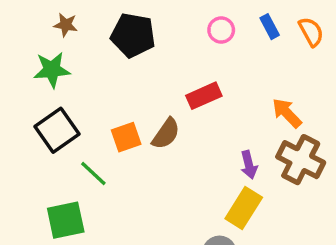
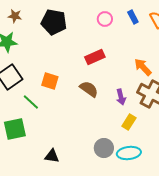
brown semicircle: (166, 134) -> (89, 89), moved, turned -90
orange square: (126, 137) -> (50, 81), turned 36
yellow rectangle: (244, 208) -> (129, 122), moved, size x0.7

